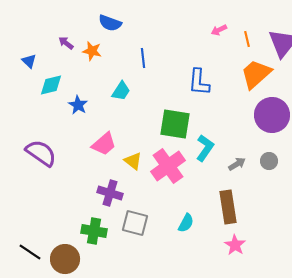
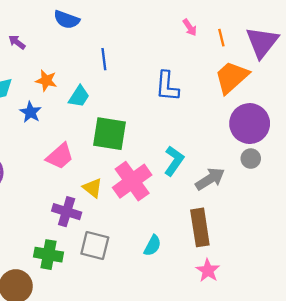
pink arrow: (219, 30) -> (190, 27), turned -98
orange star: (92, 51) -> (46, 81), moved
green square: (175, 124) -> (110, 134), moved
yellow triangle: (133, 161) -> (93, 188), moved
gray circle: (269, 161) -> (251, 159), moved
gray arrow: (237, 164) -> (210, 179), size x1.5

